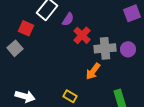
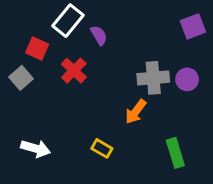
purple semicircle: (68, 19) -> (99, 35), turned -64
red cross: (82, 35) -> (74, 71), moved

